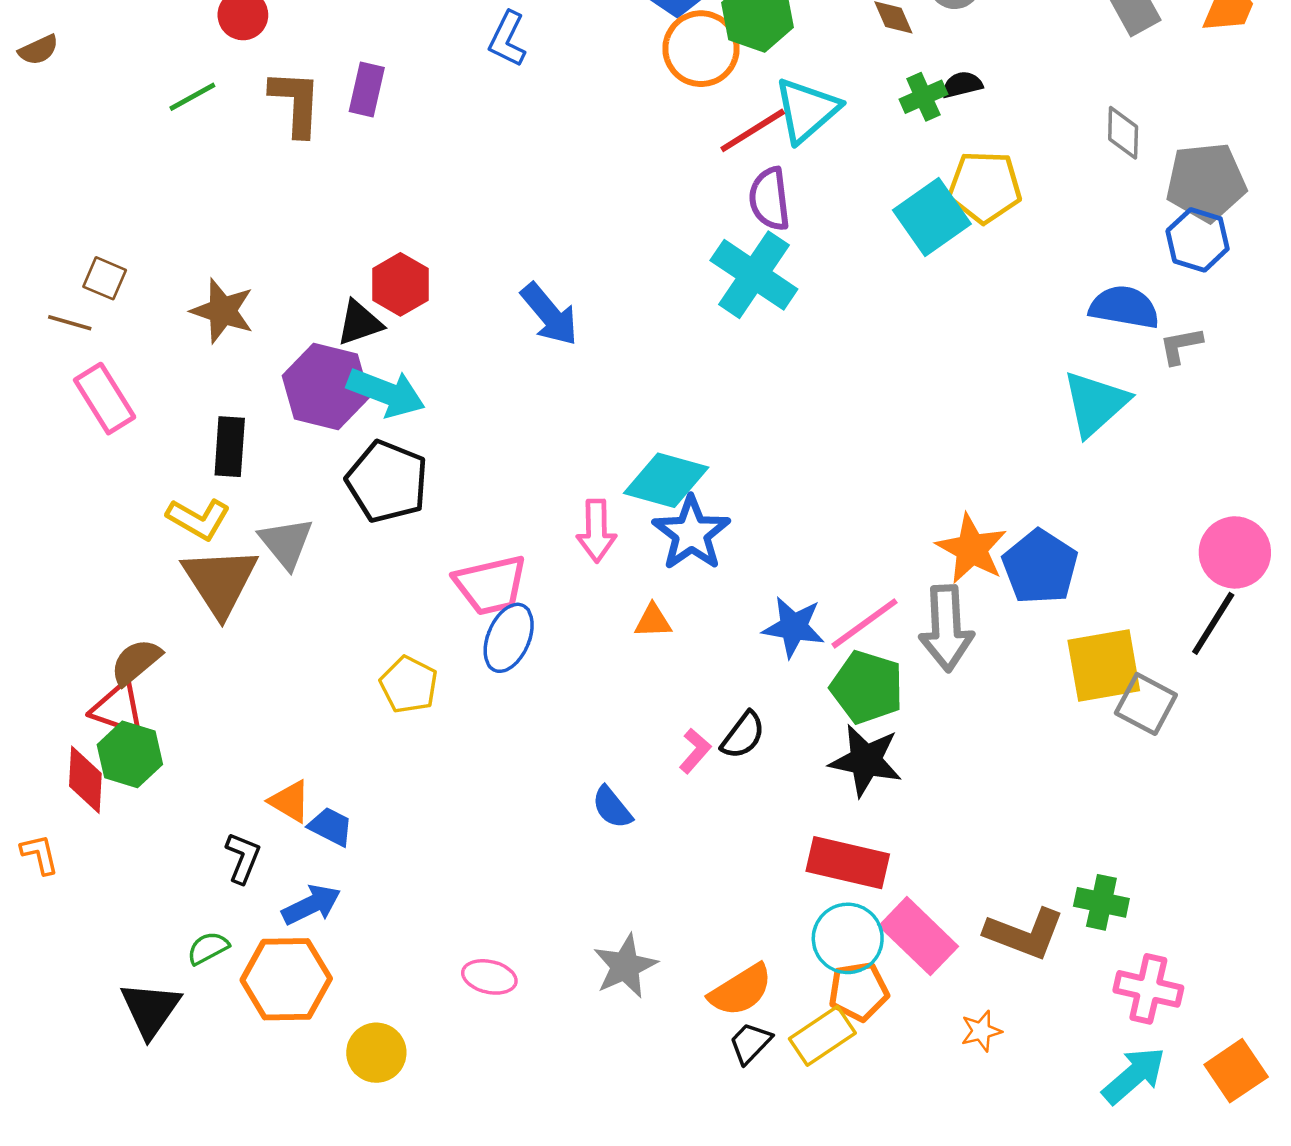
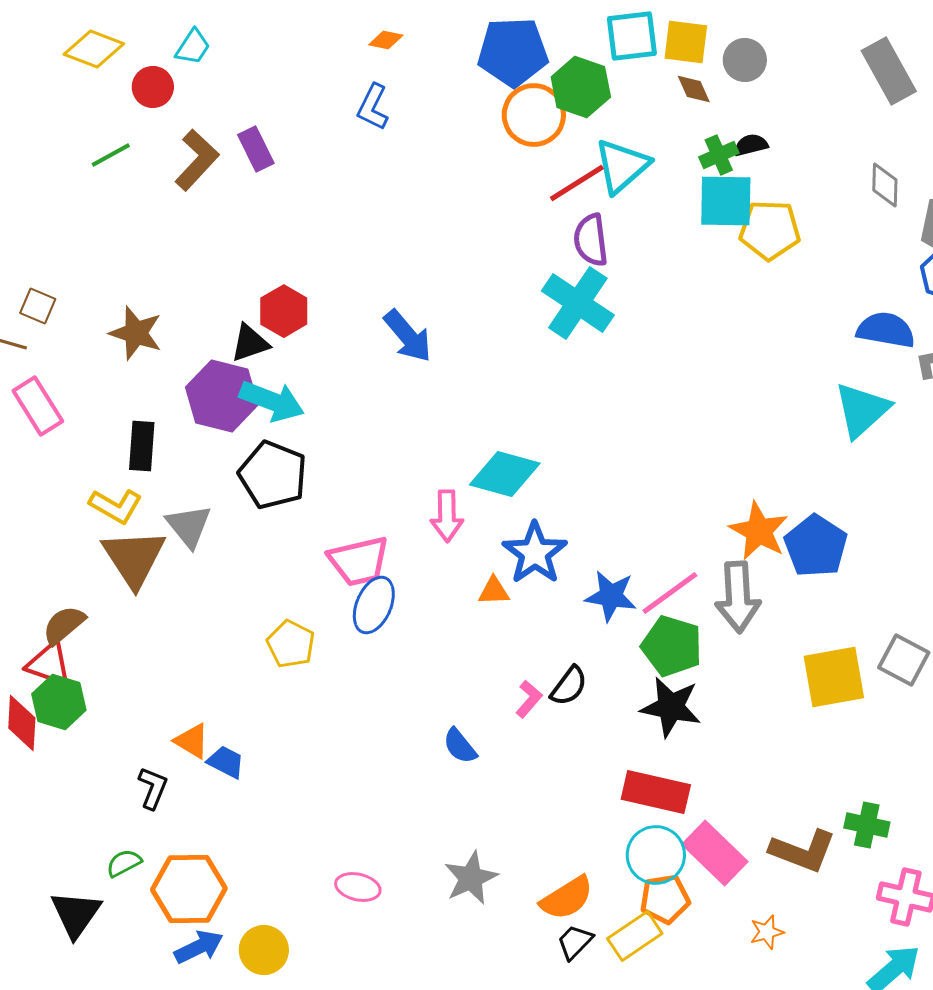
purple rectangle: (367, 90) -> (256, 149), turned -39
brown L-shape: (296, 103) -> (197, 160), turned 40
cyan square: (932, 217) -> (726, 201), moved, turned 36
blue star: (691, 533) -> (535, 553), moved
yellow square: (1104, 665) -> (834, 677), moved
blue arrow: (311, 905) -> (199, 947), moved

